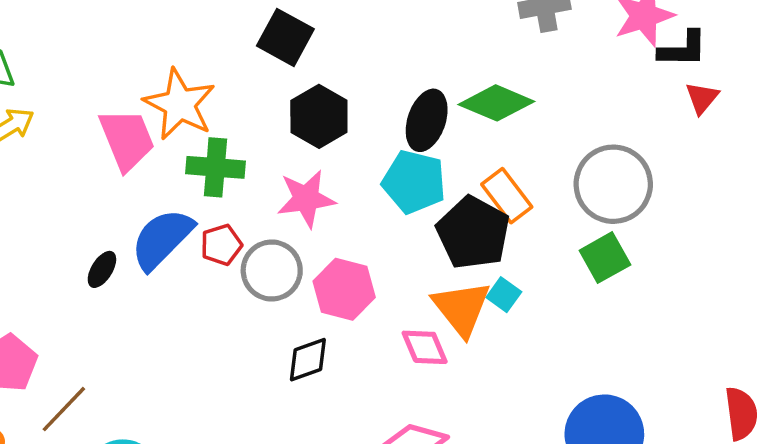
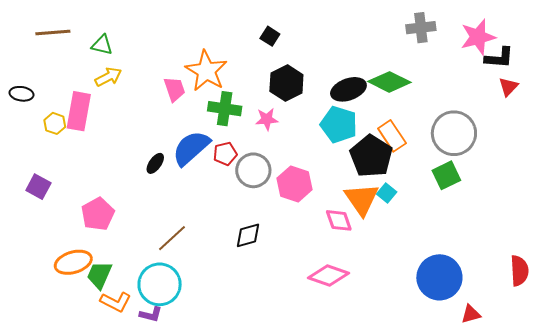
black square: (285, 37) -> (270, 36), size x0.6
black ellipse: (427, 120) -> (348, 89), turned 48
pink trapezoid: (127, 139) -> (174, 89), size x0.7
pink star: (306, 199) -> (267, 119), moved, size x0.7
black diamond: (308, 360) -> (248, 235), moved
brown line: (64, 409) -> (172, 238), moved

